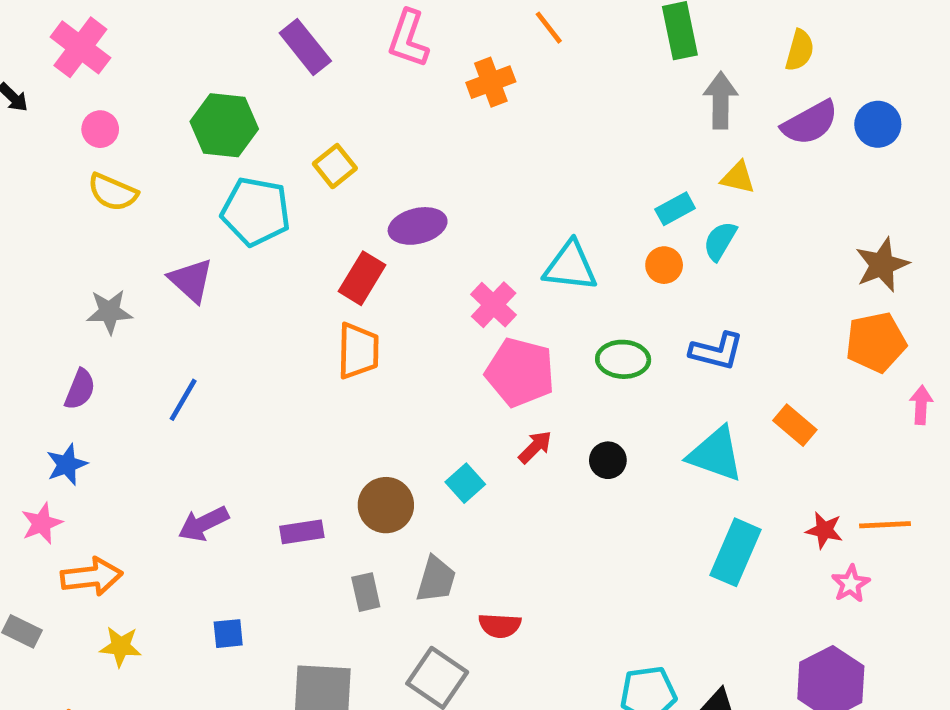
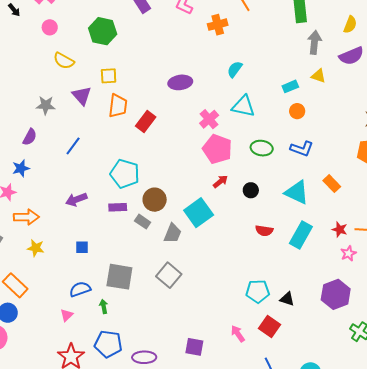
yellow square: (335, 166) -> (109, 76), moved, turned 30
yellow semicircle: (113, 192) -> (64, 61), moved
cyan pentagon: (256, 212) -> (125, 174), moved
cyan semicircle: (720, 241) -> (235, 69), moved
orange circle: (664, 265) -> (297, 111), moved
red rectangle: (362, 278) -> (146, 121), moved
orange trapezoid: (358, 351) -> (118, 106), moved
cyan square: (465, 483) -> (199, 213), moved, size x1.8
gray rectangle: (366, 592) -> (143, 222), moved, turned -49
red semicircle: (500, 626) -> (264, 231), moved

